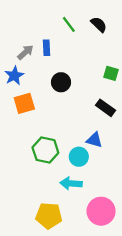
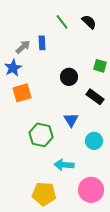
black circle: (61, 82) -> (69, 77), moved
blue triangle: (94, 140) -> (71, 120), moved, turned 42
cyan circle: (79, 157) -> (94, 141), moved

